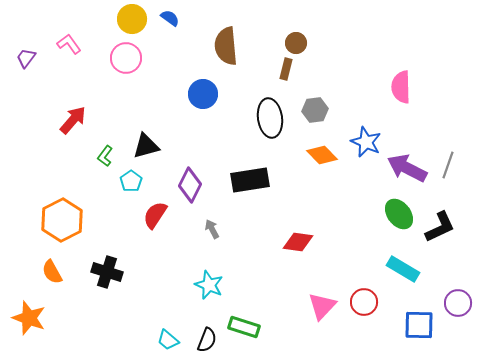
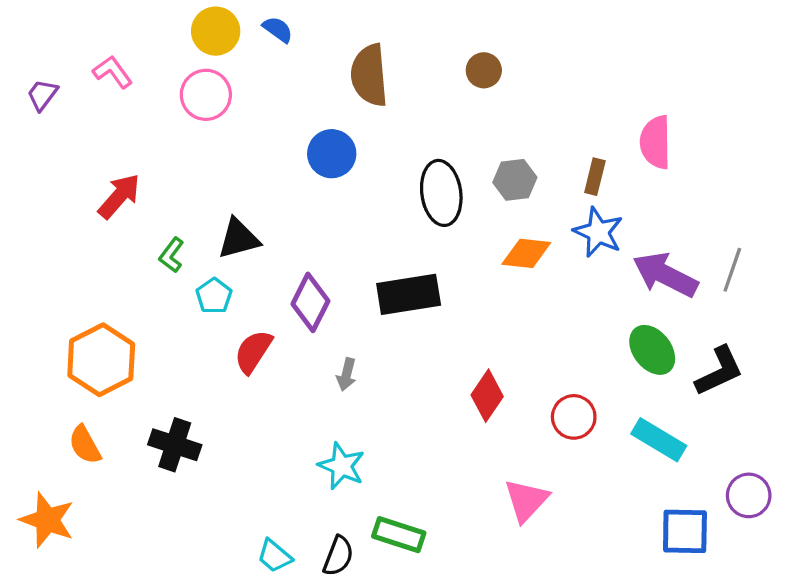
brown rectangle: (286, 69) -> (595, 177), moved
orange diamond: (322, 155) -> (526, 253), turned -40
gray arrow: (212, 229) -> (346, 374), turned -138
red diamond: (298, 242) -> (487, 396), turned -64
red circle: (364, 302) -> (574, 417), moved

